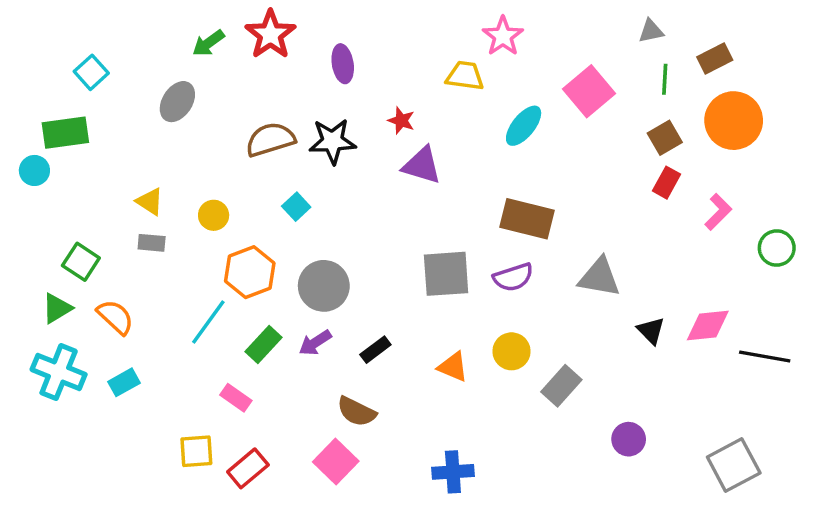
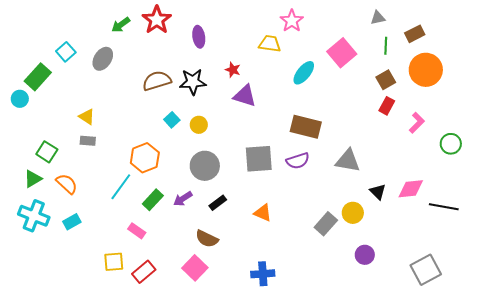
cyan square: (91, 72) -> (66, 52), moved
green rectangle: (65, 133) -> (38, 77), turned -40
yellow circle: (214, 215) -> (199, 125), moved
gray circle: (324, 286) -> (205, 166), moved
yellow circle: (511, 351) -> (353, 213), moved

